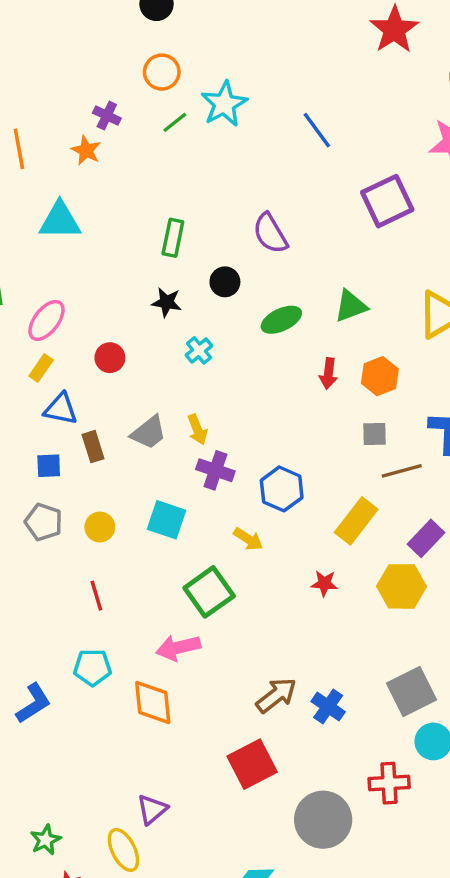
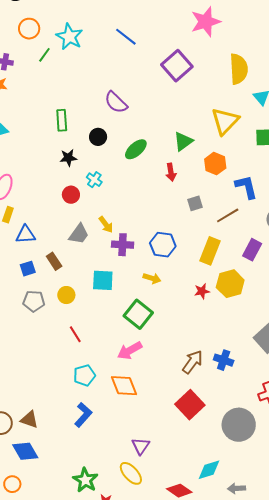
green triangle: (351, 306) -> (183, 141), moved
red circle: (110, 358) -> (71, 195), moved
orange hexagon: (380, 376) -> (215, 164), moved
gray square: (375, 434) -> (195, 203), moved
brown rectangle: (93, 447) -> (54, 261), moved
yellow hexagon: (402, 586) -> (230, 284), moved
blue L-shape: (33, 703) -> (83, 415), moved
green star: (46, 840) -> (85, 480), size x1.4

